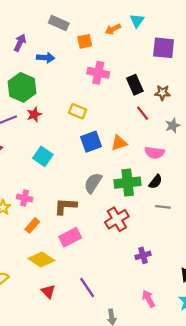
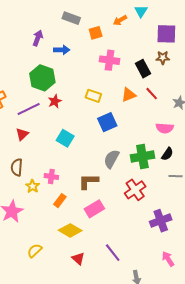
brown star: (162, 93) -> (163, 58), moved
orange triangle: (119, 143) -> (129, 95), moved
purple cross: (143, 255) -> (161, 221), size x1.5

